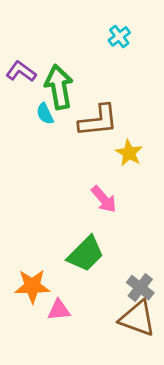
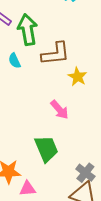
cyan semicircle: (45, 114) -> (14, 61), moved
green trapezoid: (86, 254) -> (46, 149), turned -68

